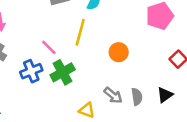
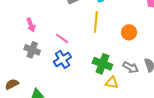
pink line: (49, 47) -> (62, 38), moved
green cross: (63, 72) -> (102, 64), moved, turned -30

